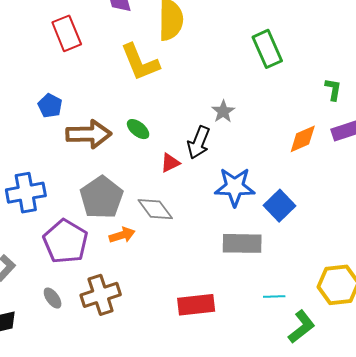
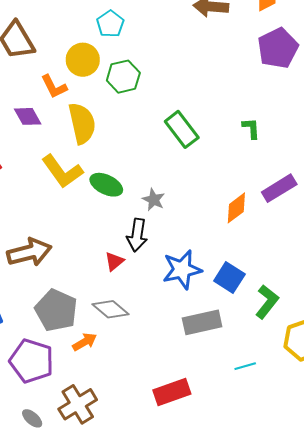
green L-shape: (333, 89) -> (251, 128), moved
green ellipse: (138, 129) -> (106, 185), moved, size x1.4
green L-shape: (302, 327) -> (267, 302), moved

